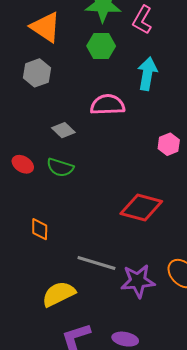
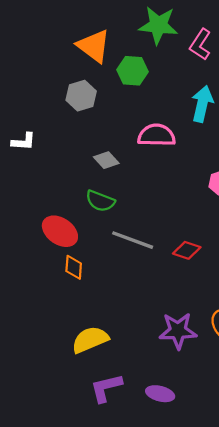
green hexagon: (101, 46) -> (133, 71), moved
red ellipse: (23, 164) -> (60, 231), moved, size x1.5
red diamond: (141, 207) -> (187, 250), size x0.6
gray line: (96, 263) -> (133, 240), moved

